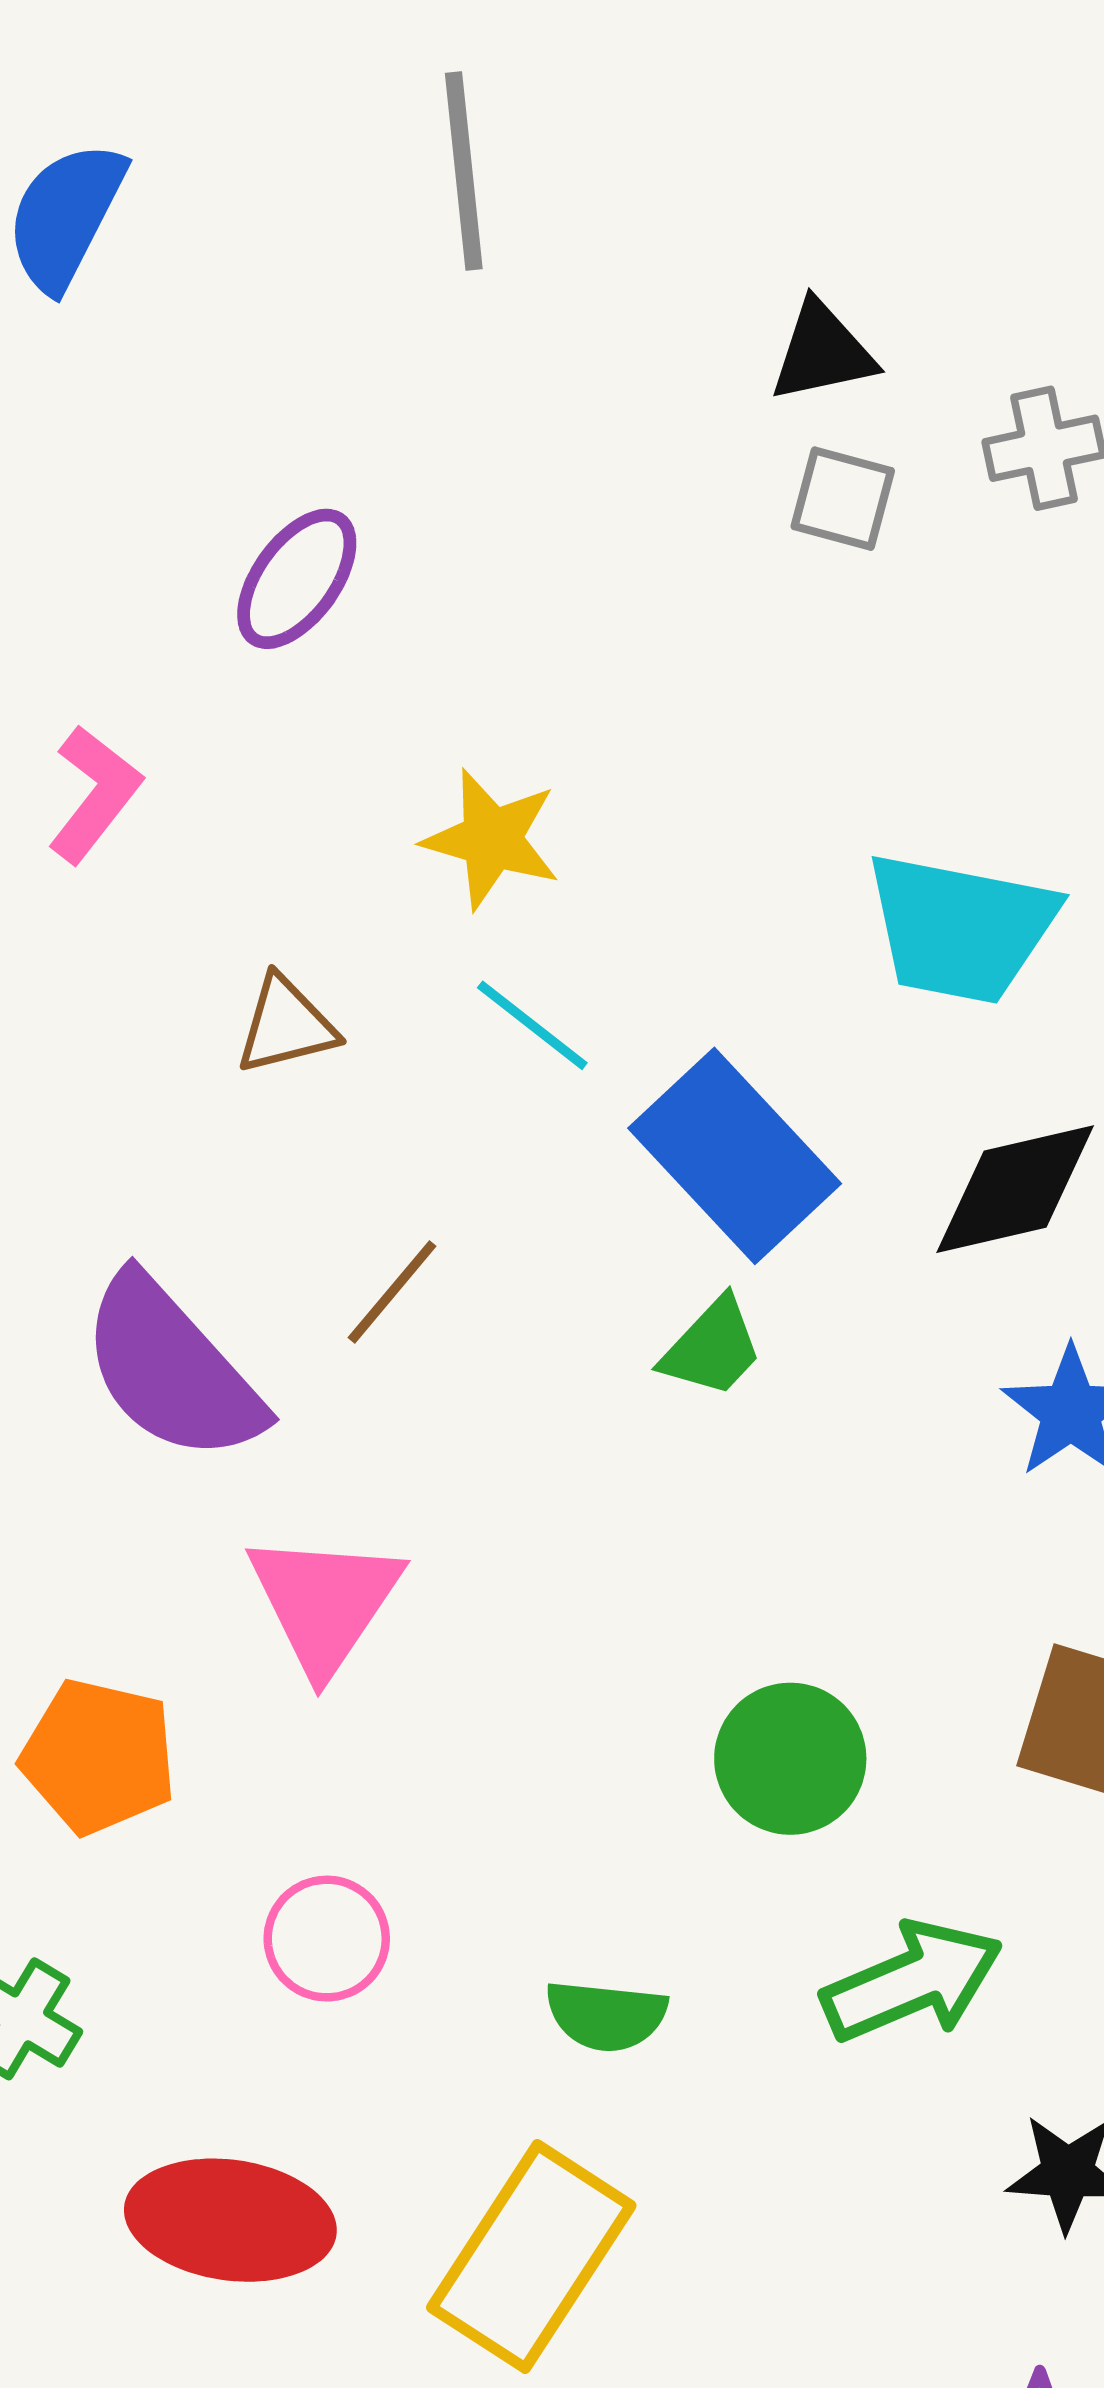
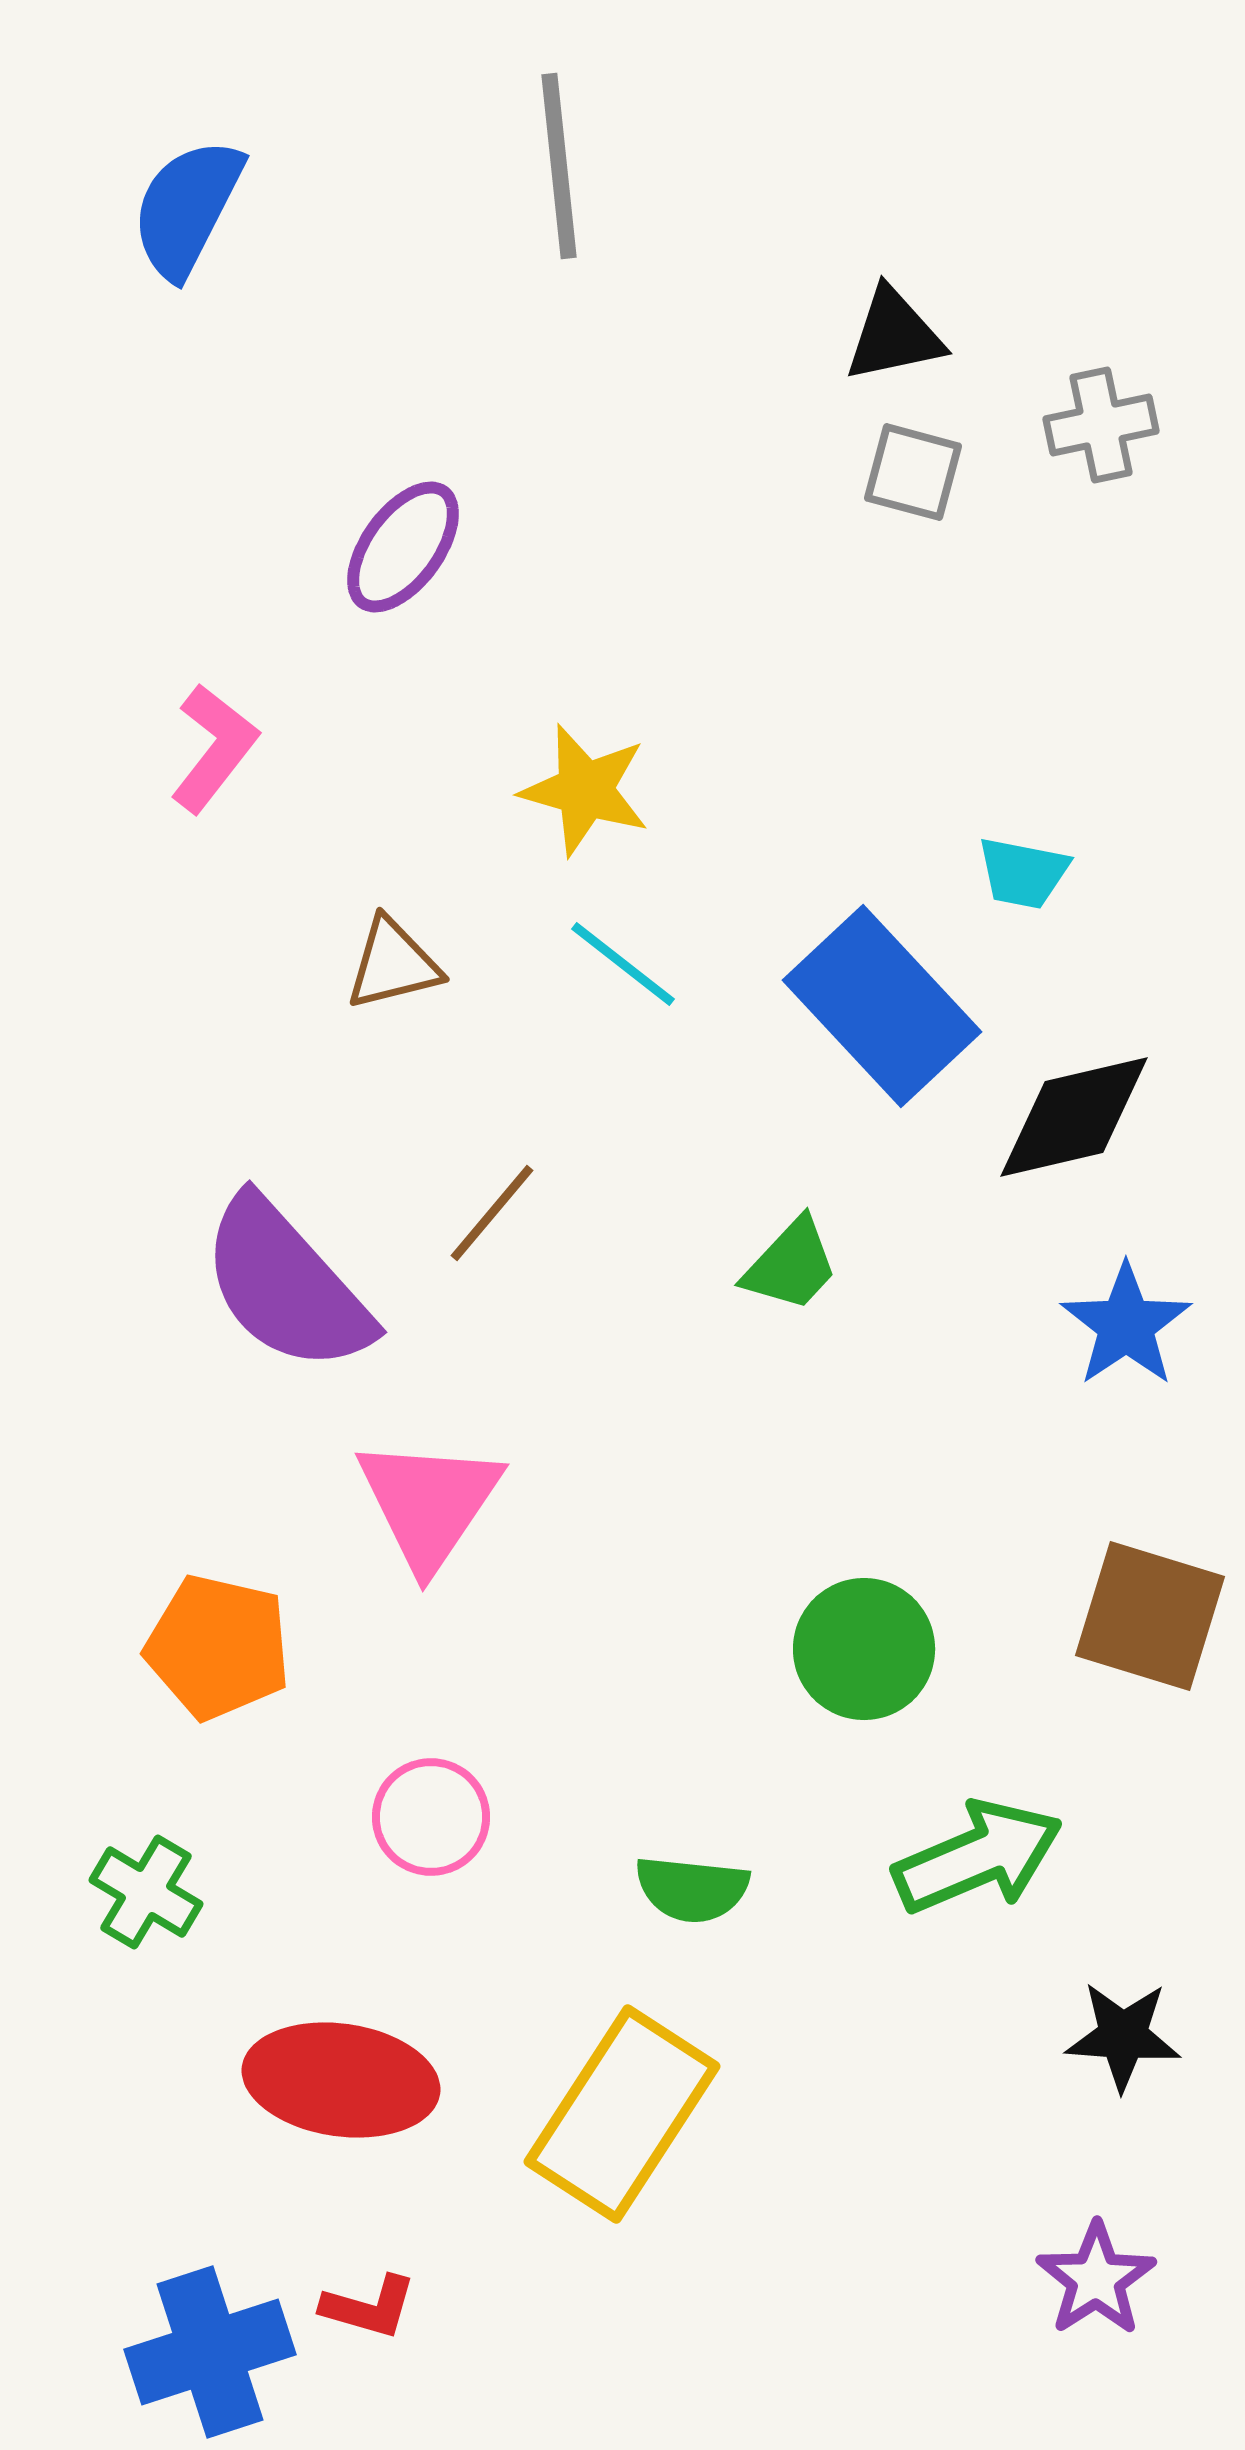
cyan trapezoid: (961, 928) -> (1023, 873), size x0.5
blue rectangle: (735, 1156) -> (882, 1006), moved

